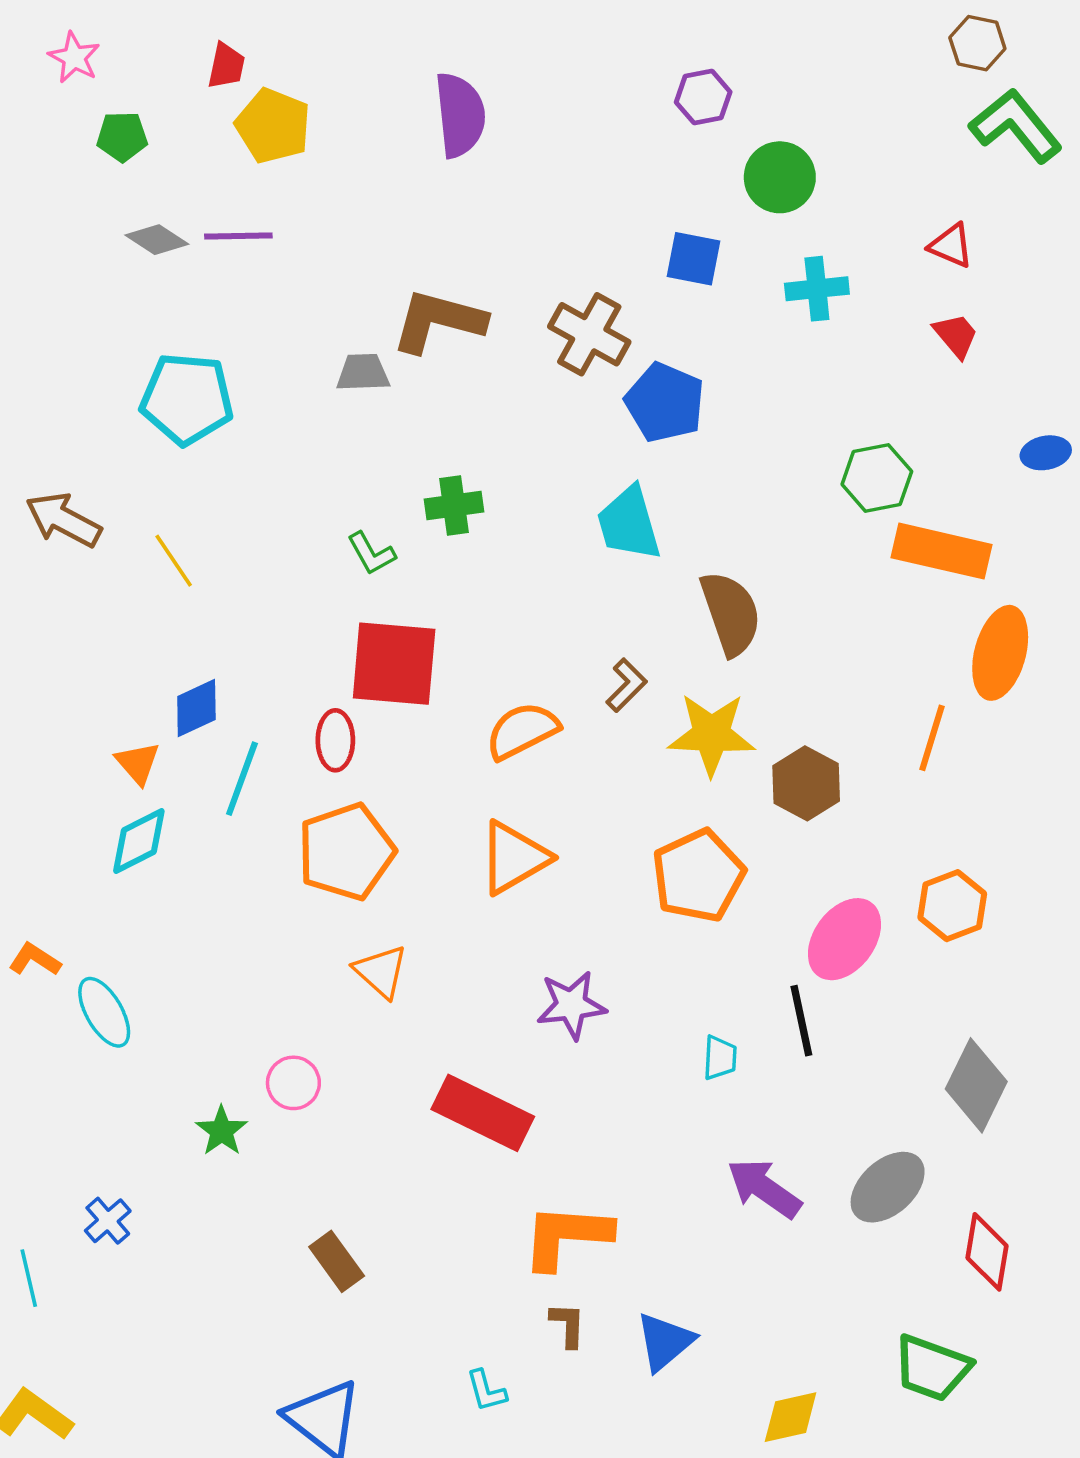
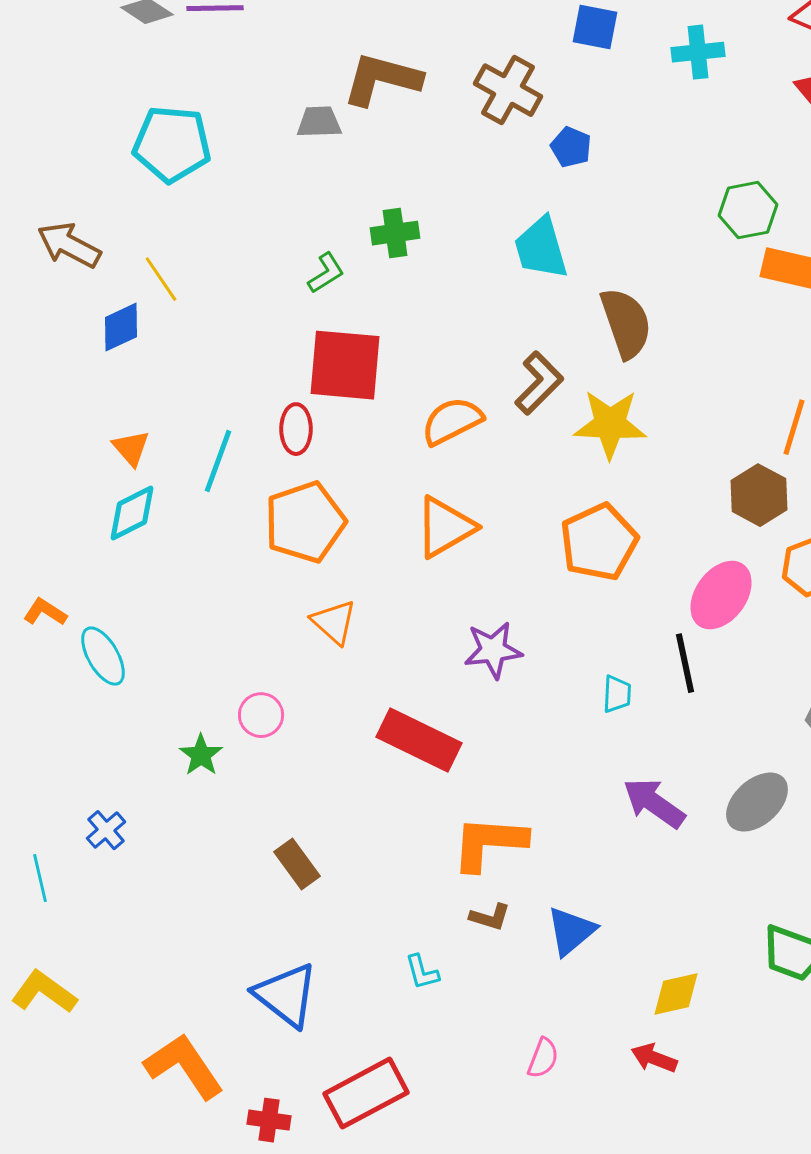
blue pentagon: (665, 403) -> (571, 147), size x0.6
green L-shape: (371, 553) -> (326, 273), turned -93
brown L-shape: (626, 685) -> (539, 383), size x1.4
blue diamond: (196, 708) -> (121, 327), moved
brown hexagon: (806, 783) -> (759, 495), moved
brown L-shape: (568, 1325) -> (490, 917), turned 105

